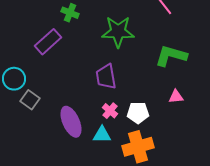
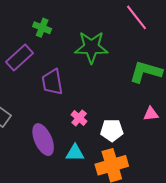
purple trapezoid: (106, 77) -> (52, 82), moved
pink cross: (110, 111) -> (79, 118), moved

